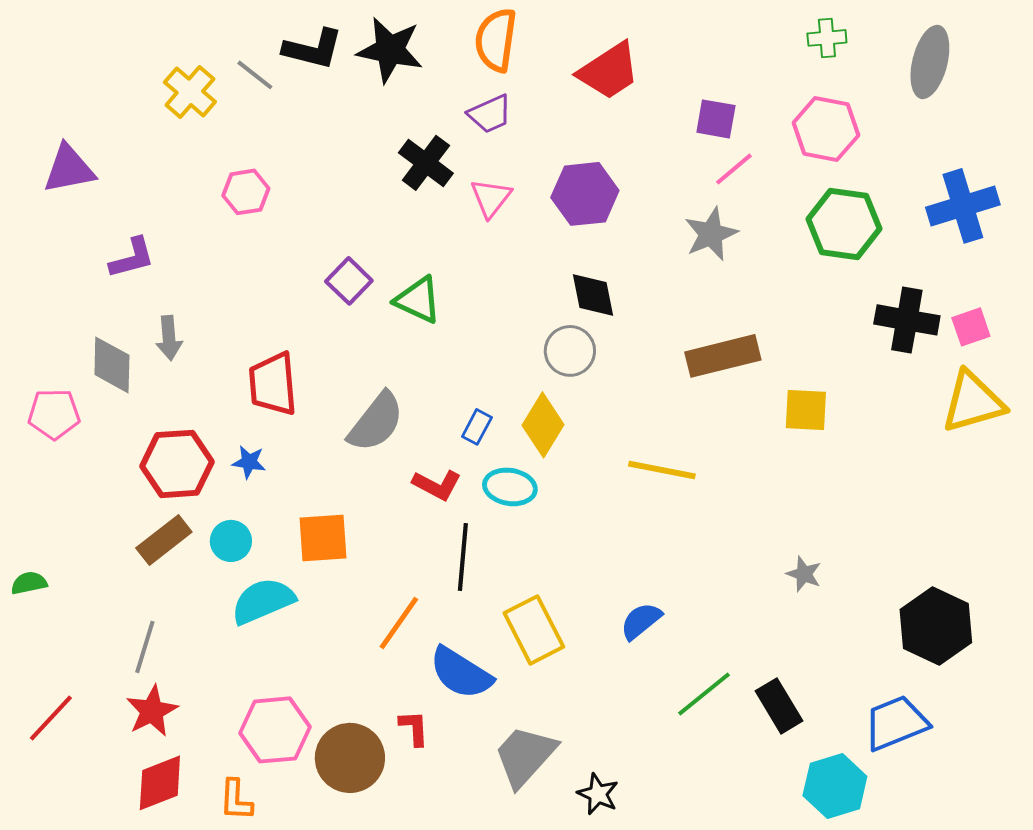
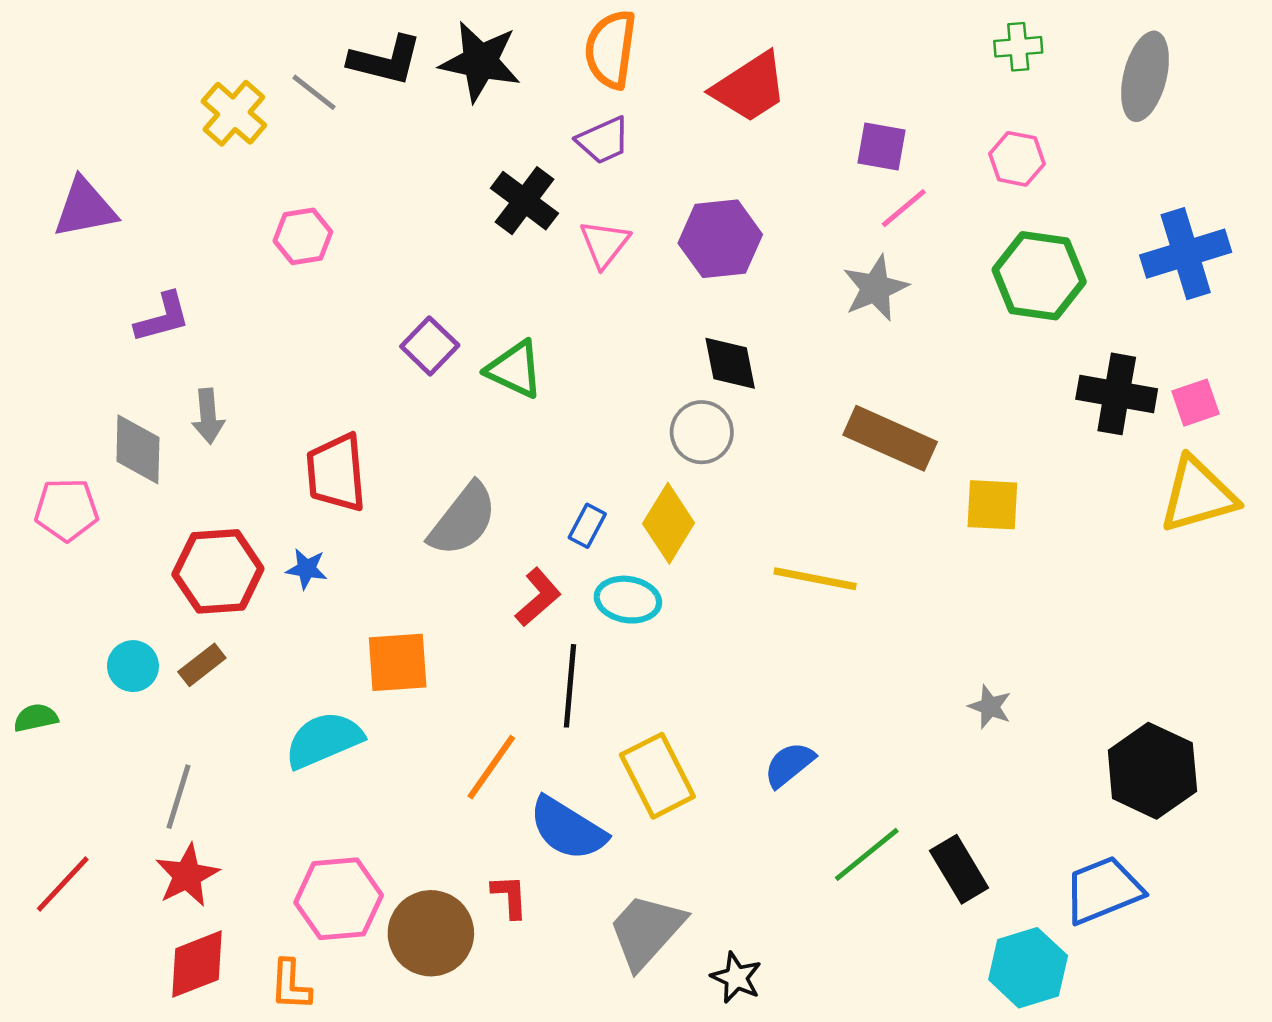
pink hexagon: (826, 129) -> (1017, 159), size x0.7
brown rectangle: (723, 356) -> (890, 438), turned 38
red L-shape: (437, 485) -> (538, 597), turned -69
brown rectangle: (164, 540) -> (202, 665), size x0.7
cyan circle: (231, 541) -> (133, 666), moved

